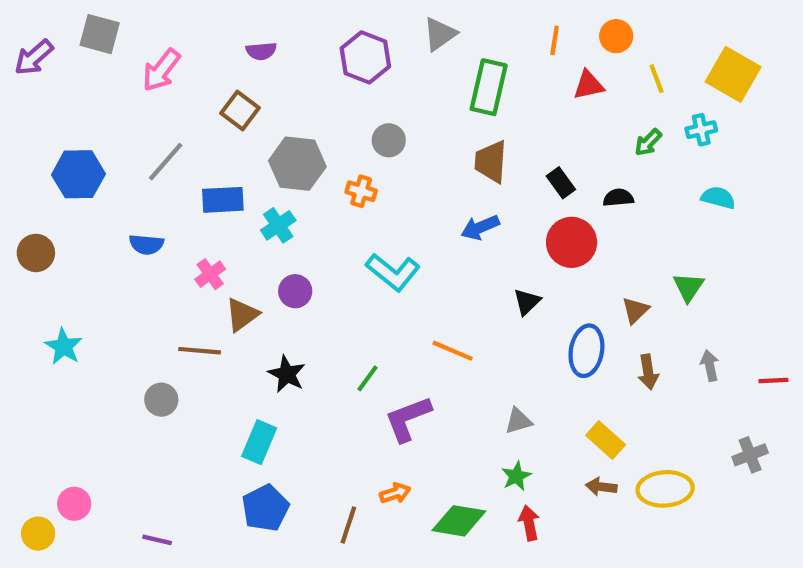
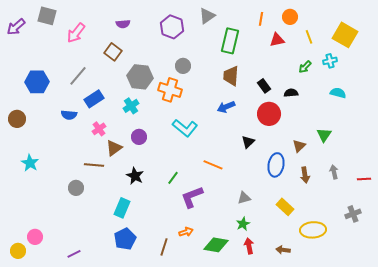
orange cross: (361, 191) -> (170, 90), size x1.6
blue rectangle: (223, 200) -> (94, 99), moved, turned -30
brown arrow: (601, 487) -> (283, 250), moved
purple line: (157, 540) -> (74, 254), turned -40

